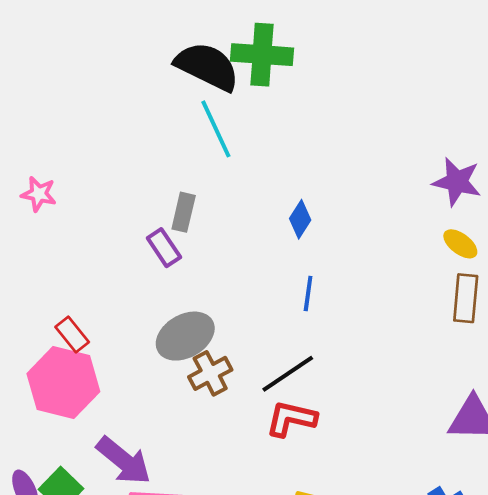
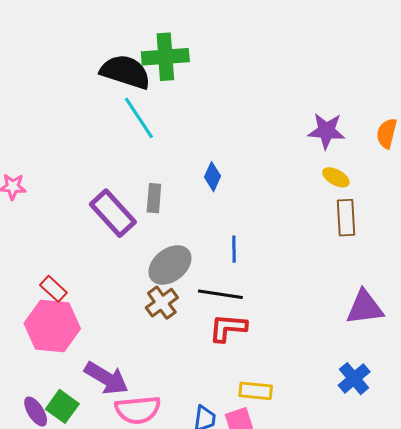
gray rectangle: (184, 212) -> (154, 198), moved
purple rectangle: (164, 248) -> (113, 213), size x1.6
blue line: (308, 294) -> (234, 249), moved
gray ellipse: (185, 336) -> (170, 265), moved
black line: (288, 374) -> (220, 294), turned 51

